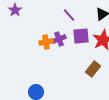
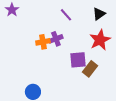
purple square: (81, 36) -> (78, 60), moved

